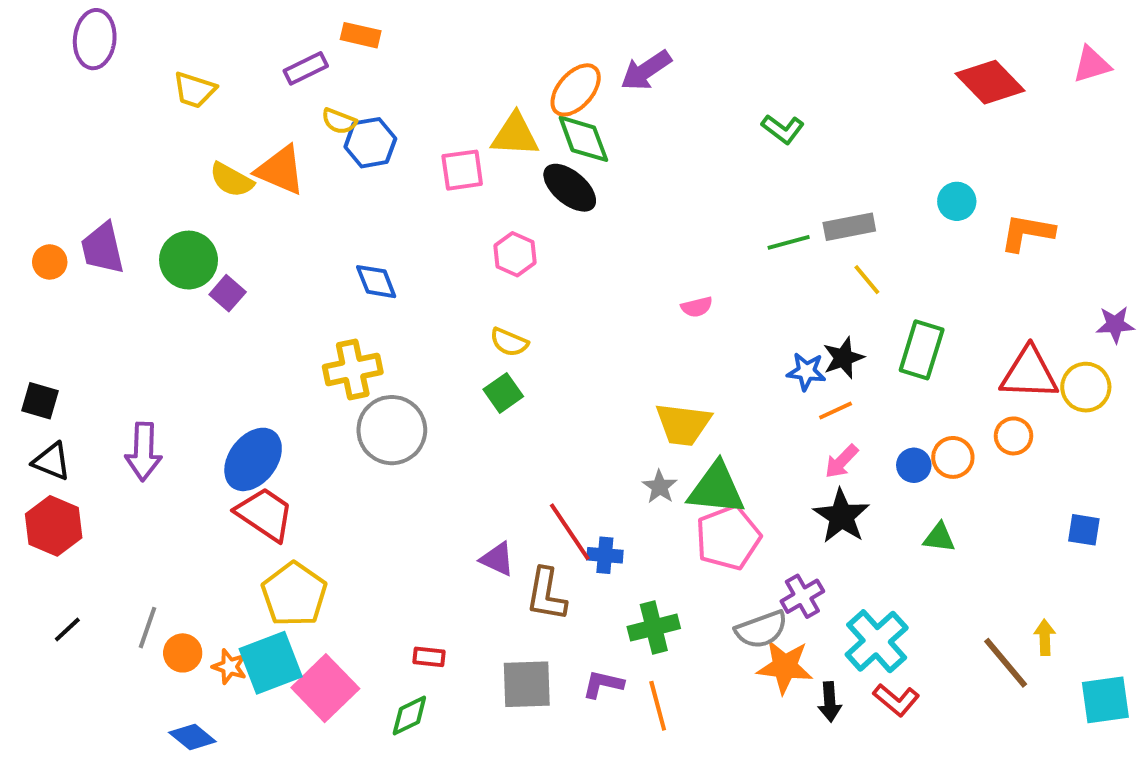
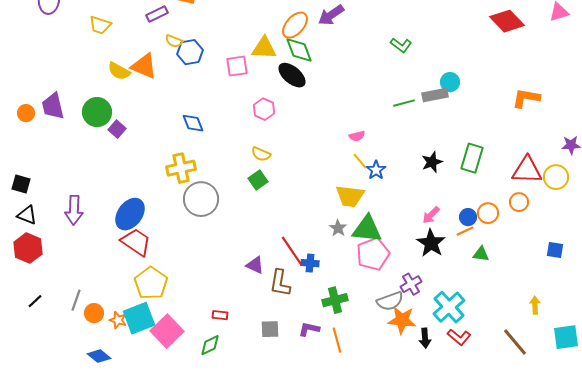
cyan circle: (957, 201) -> (450, 82), moved
yellow line: (867, 280) -> (360, 161), moved
blue star: (806, 371) -> (376, 170), moved, turned 30
orange line: (836, 411) -> (465, 231), moved
brown line: (1006, 663) -> (515, 342), moved
gray square: (527, 684) -> (270, 329), size x0.7

